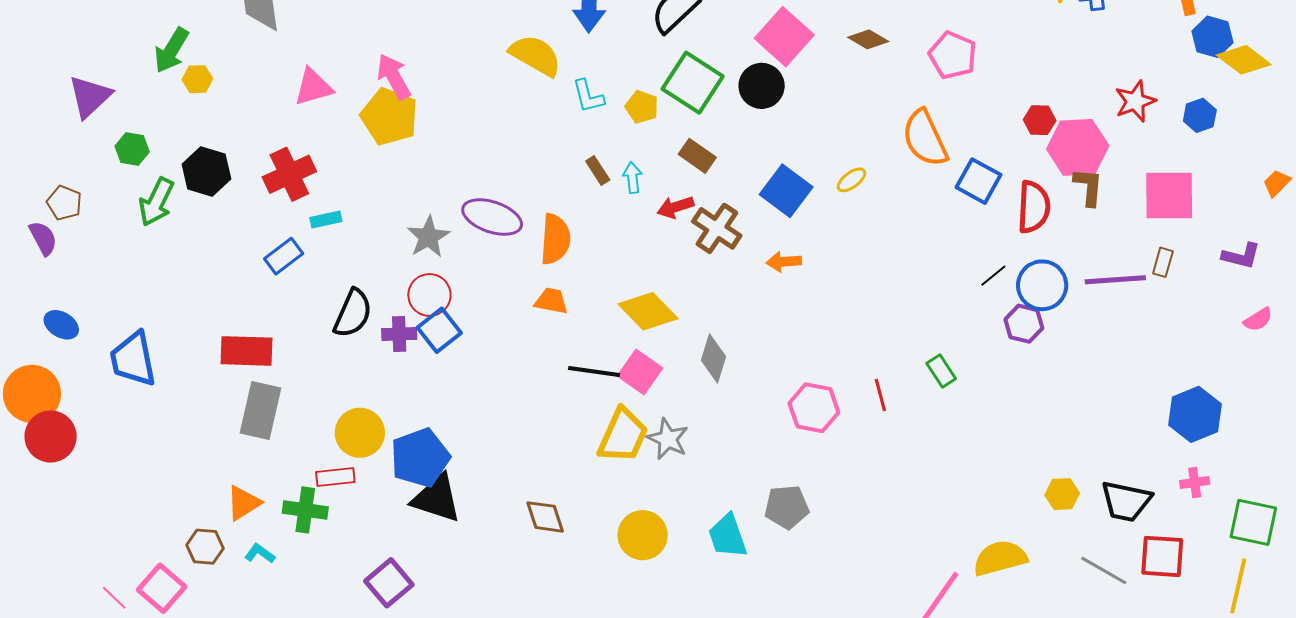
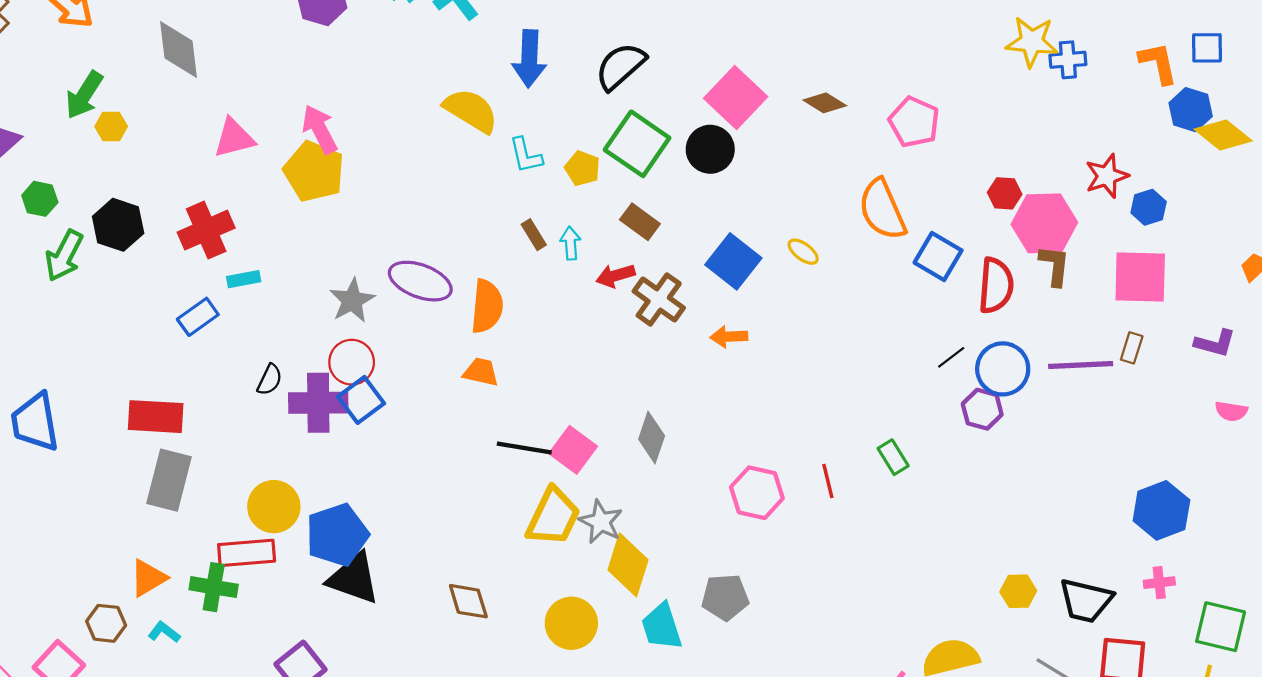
blue hexagon: (1200, 115) -> (1149, 207), moved
yellow ellipse: (852, 180) -> (803, 252), turned 72
yellow diamond: (648, 311) -> (628, 565), moved, turned 60
black semicircle: (353, 313) -> (270, 380), size x0.6
pink semicircle: (1258, 319) -> (1231, 411), turned 40
purple cross: (399, 334) -> (318, 403), size x1.6
red rectangle: (335, 477) -> (247, 553), size x1.4

